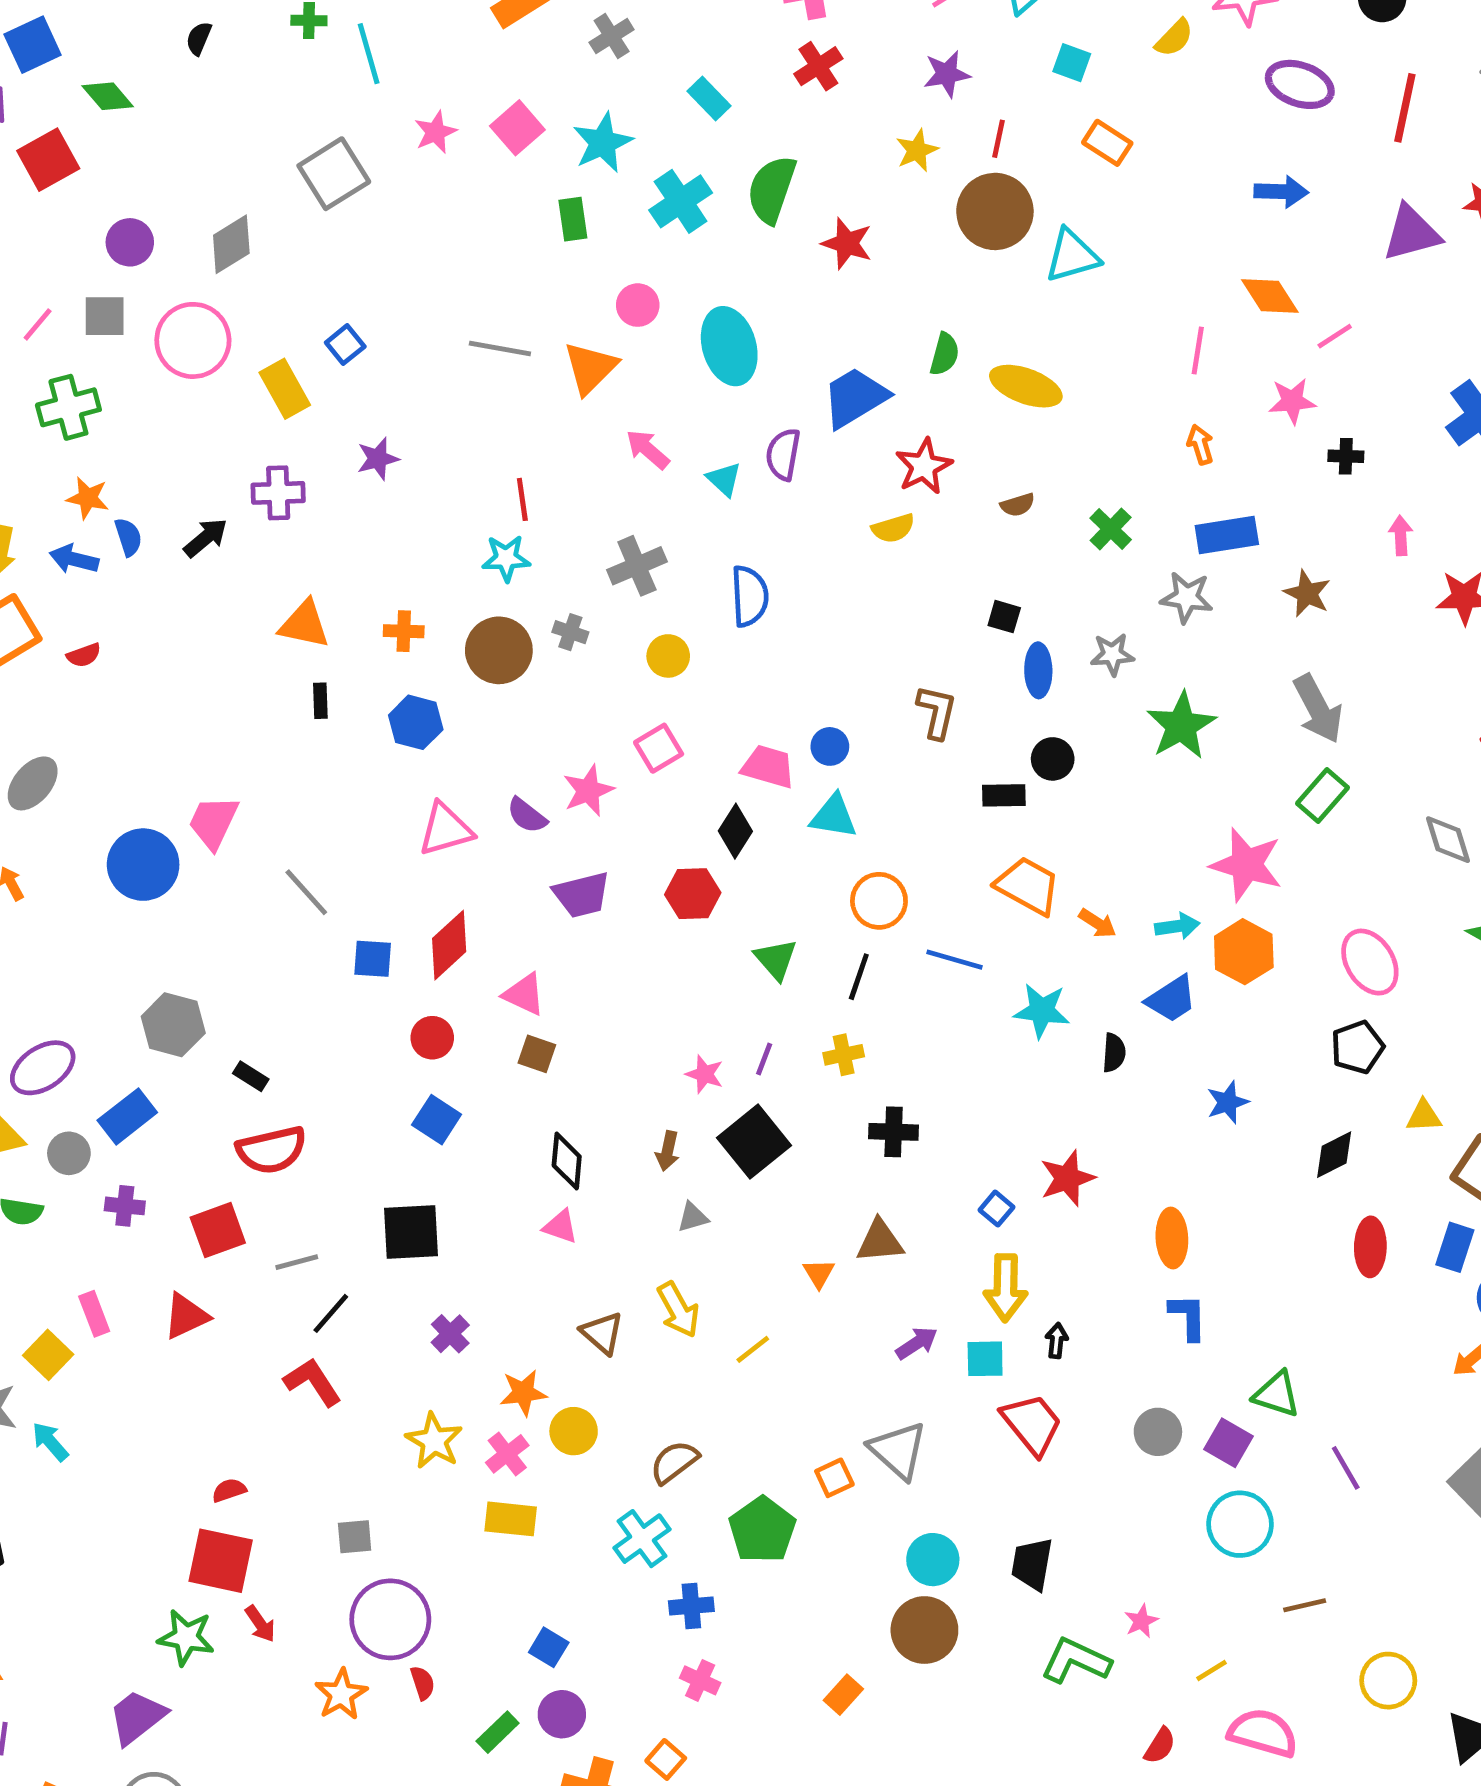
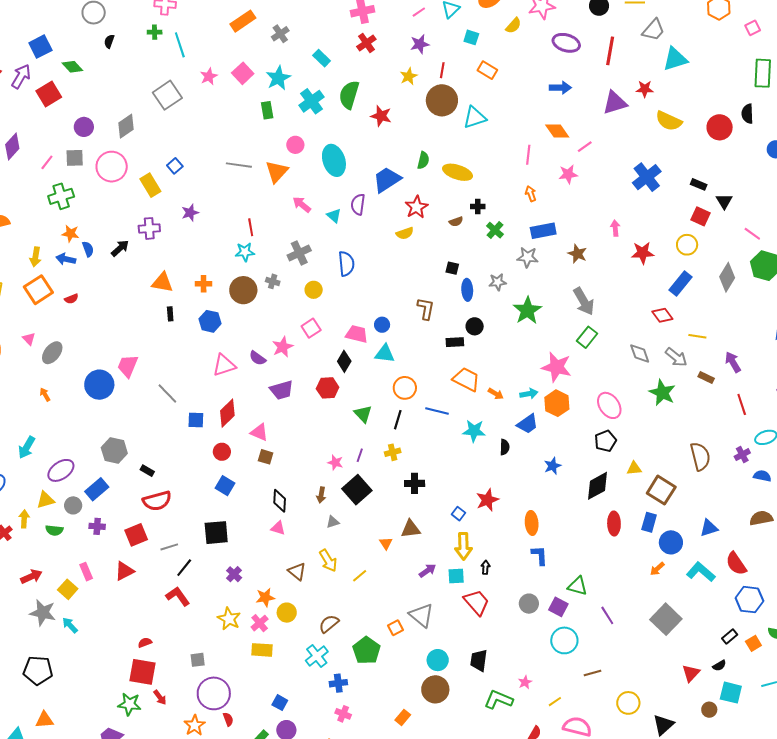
black cross: (1346, 456) -> (478, 207), moved
black diamond: (1334, 1155) -> (598, 486), size x1.4

